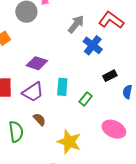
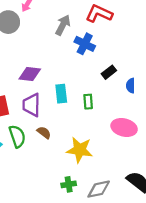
purple trapezoid: (33, 92) -> (32, 105), turned 135
green rectangle: (86, 99) -> (88, 102), turned -32
green semicircle: (16, 132) -> (17, 136), moved

